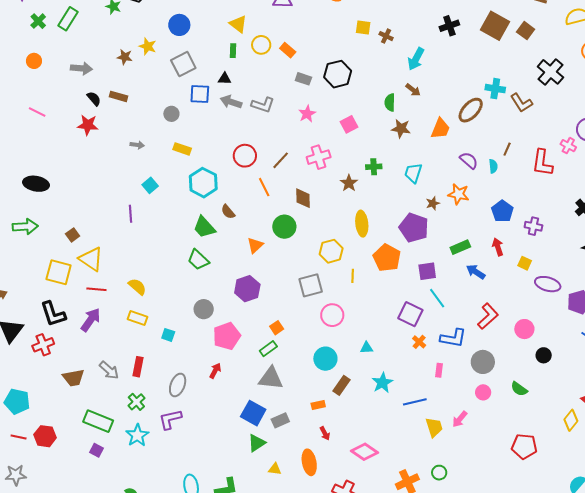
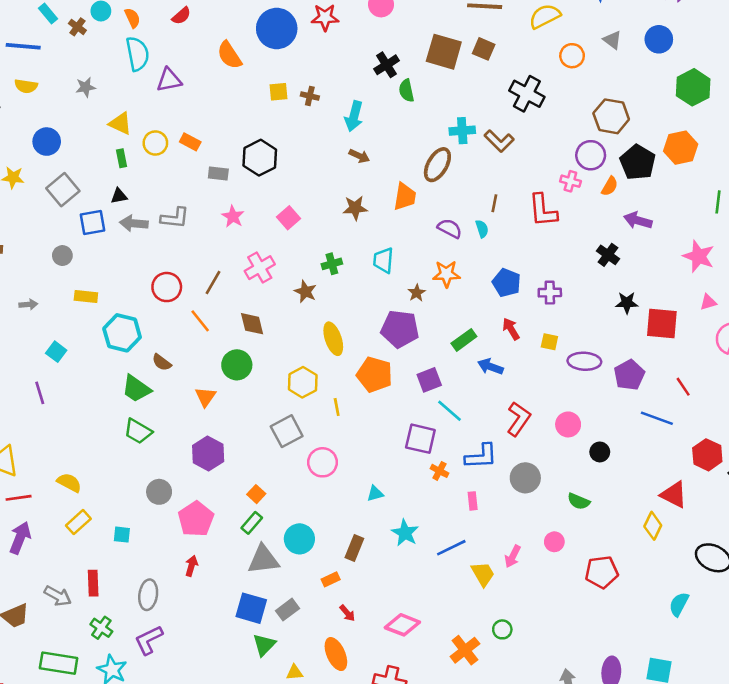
green semicircle: (390, 102) -> (406, 91), moved
yellow rectangle: (137, 318) -> (78, 522), turned -48
cyan circle: (325, 359) -> (299, 539), moved
pink circle: (483, 392) -> (554, 542), moved

